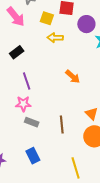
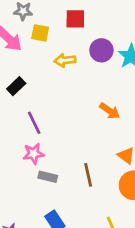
yellow square: (47, 18) -> (40, 33), moved
purple circle: (86, 24) -> (101, 50), moved
orange arrow: (73, 77) -> (110, 111), moved

